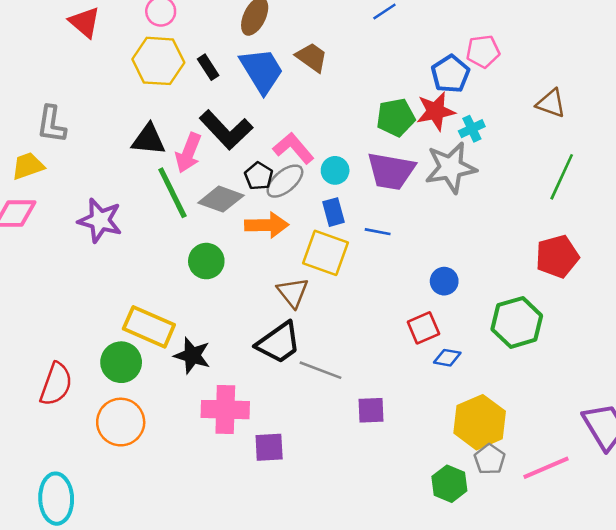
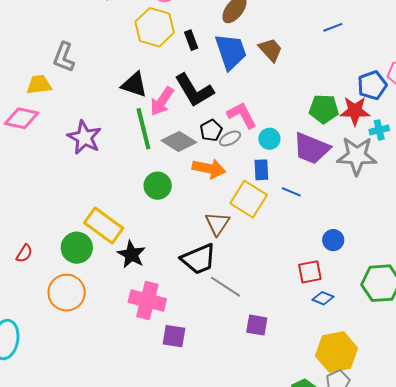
gray ellipse: (285, 181) -> (230, 138), size x0.7
red semicircle: (56, 384) -> (24, 253), size x0.6

